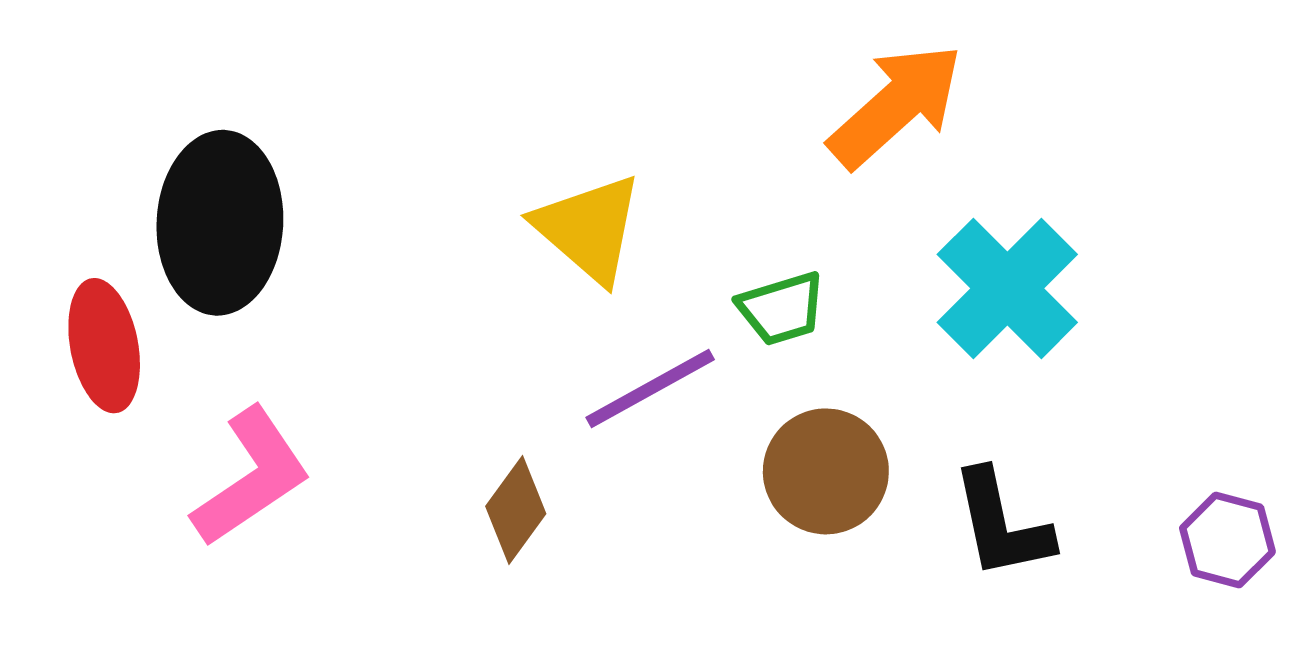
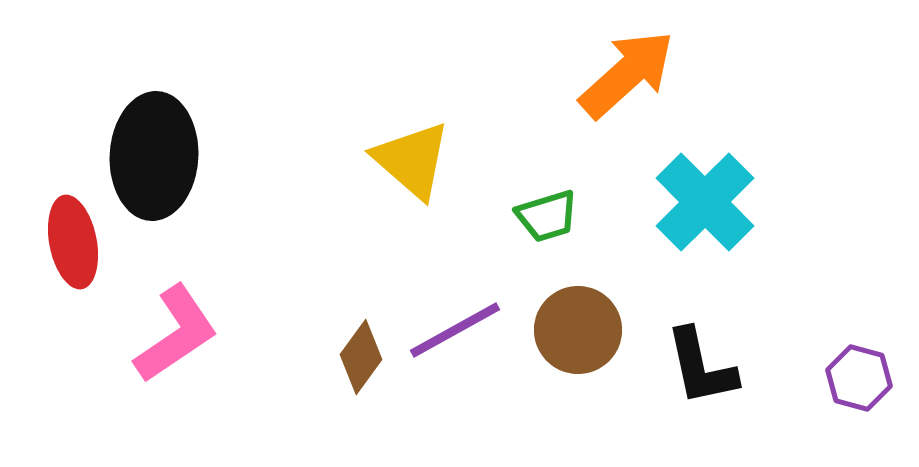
purple line: (650, 389) -> (455, 330), moved

